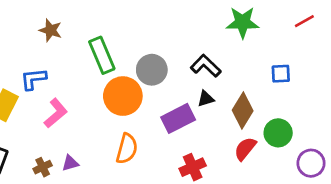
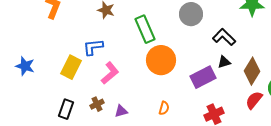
gray circle: (152, 70) -> (191, 14), moved
orange semicircle: (127, 149) -> (164, 108), moved, size x0.6
brown cross: (43, 167) -> (97, 104), moved

